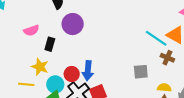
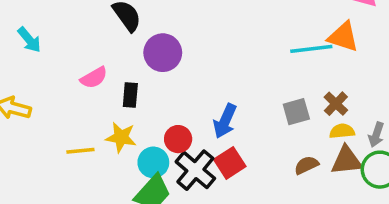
cyan line: (156, 38) -> (311, 49), turned -30
brown cross: (167, 58) -> (336, 104), moved, turned 32
blue arrow: (88, 71) -> (225, 121), moved, turned 30
yellow line: (26, 84) -> (80, 151), moved

